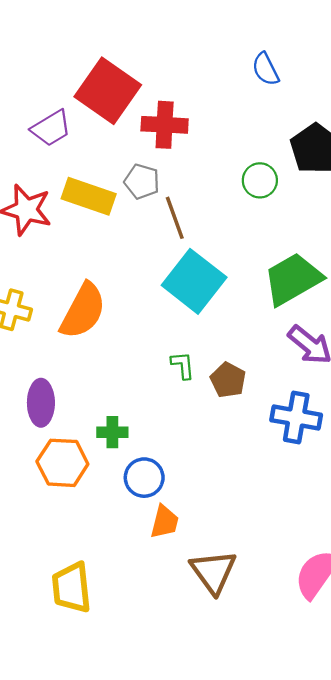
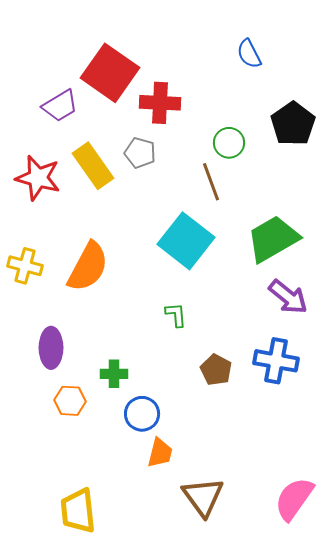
green circle: (260, 180) -> (229, 143), moved
yellow rectangle: (89, 196) -> (93, 166), turned 36
brown line: (175, 218) -> (211, 182), moved
brown pentagon: (228, 380) -> (216, 370), moved
orange hexagon: (62, 463) -> (70, 401), size x0.7

